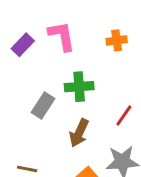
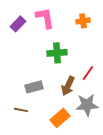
gray rectangle: (43, 105) -> (34, 87), moved, turned 42
brown arrow: (79, 133) -> (68, 86), moved

